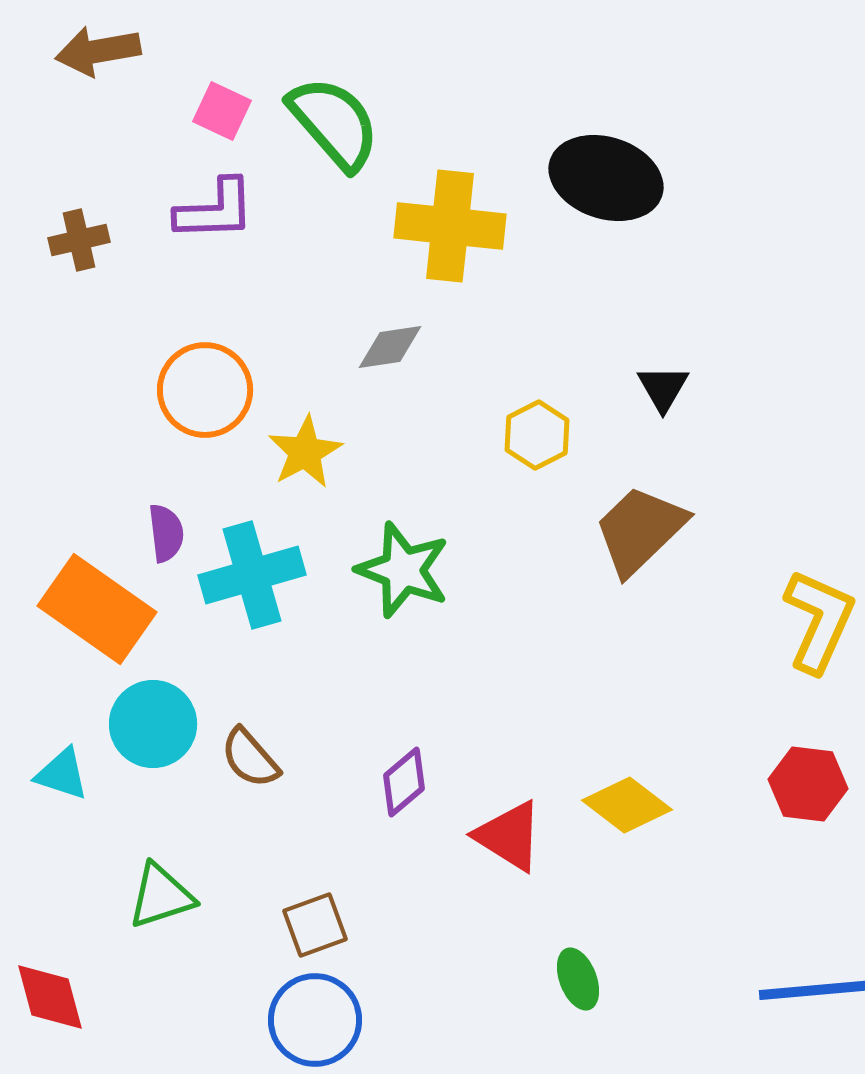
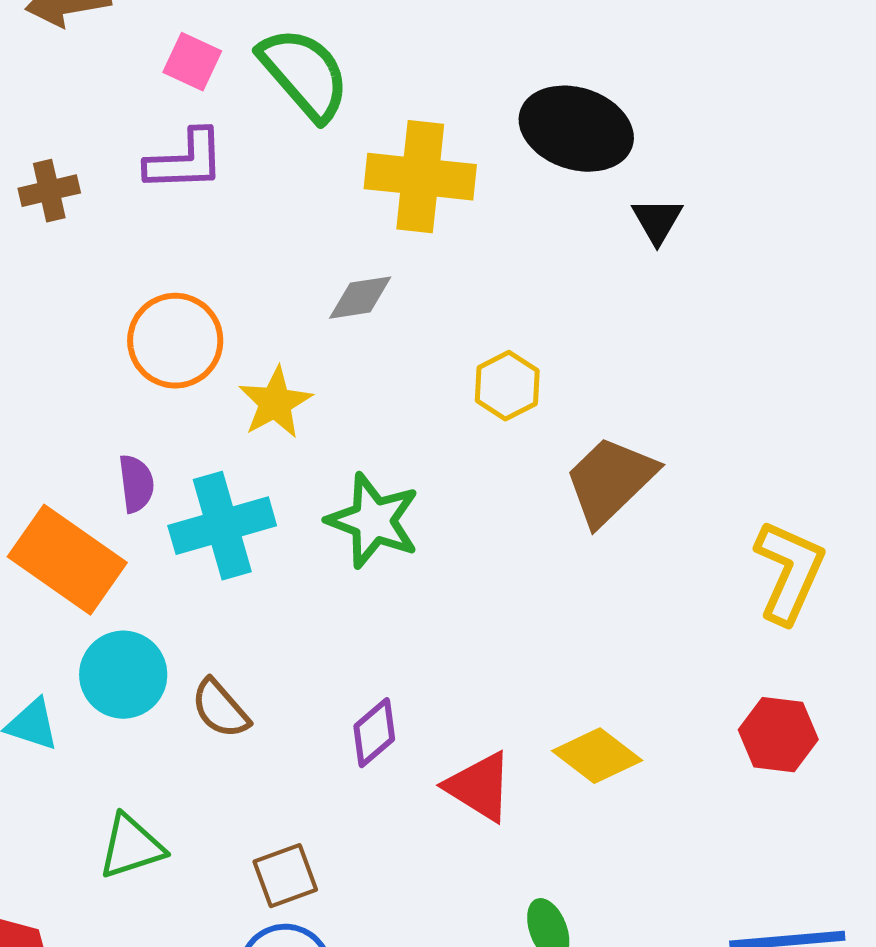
black triangle: (663, 388) -> (657, 221), moved

